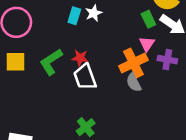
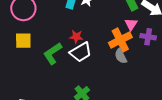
green L-shape: (51, 62) -> (53, 53), moved
white trapezoid: (85, 77) -> (81, 52), turned -100

